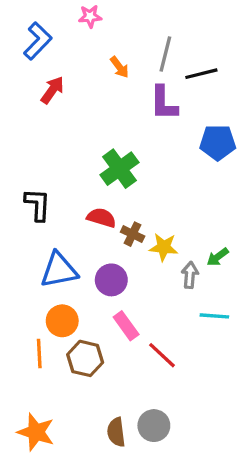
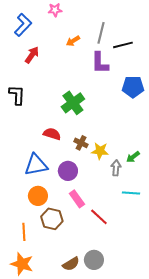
orange arrow: (119, 67) -> (73, 41), turned 96
black L-shape: (38, 205) -> (17, 95), moved
red semicircle: (101, 218) -> (52, 134), moved
orange line: (39, 354) -> (24, 232), moved
brown semicircle: (116, 432) -> (71, 264), turned -114

